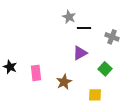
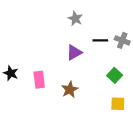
black line: (84, 28) -> (100, 40), moved
purple triangle: (80, 53) -> (74, 52), moved
yellow square: (95, 95) -> (118, 104), moved

